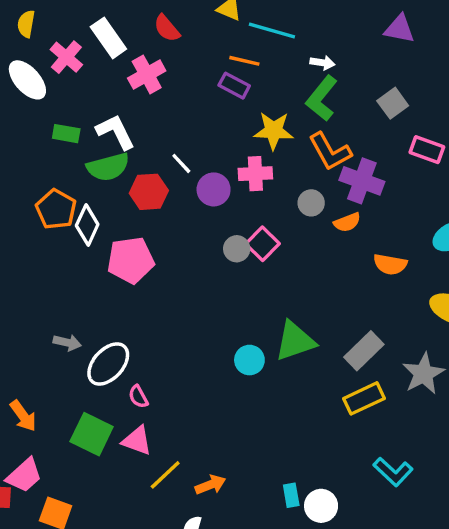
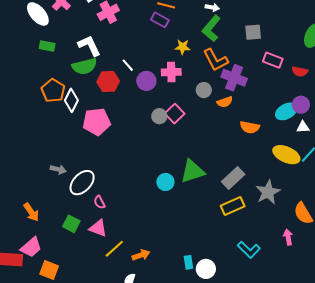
gray square: (393, 103) -> (253, 32), turned 30
yellow star: (274, 131) -> (183, 47), size x0.7
green rectangle: (66, 134) -> (47, 46), moved
green square: (92, 434) -> (71, 224), size x0.7

